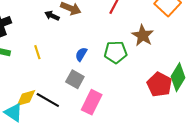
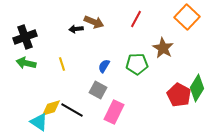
black arrow: (52, 16) -> (76, 29), turned -32

